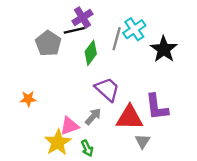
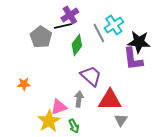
gray line: (117, 39) -> (99, 33), turned -42
black star: (164, 49) -> (139, 42), turned -30
purple L-shape: (157, 107) -> (133, 59), moved
gray arrow: (93, 116) -> (79, 99), turned -35

